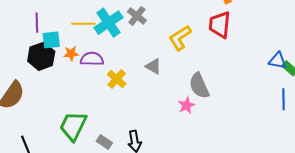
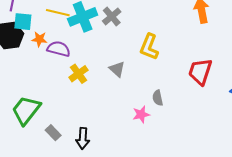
red trapezoid: (220, 25) -> (200, 72), moved
yellow L-shape: (180, 38) -> (149, 47), turned -48
gray semicircle: (199, 86) -> (158, 98), size x0.6

